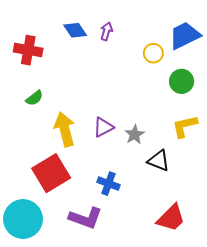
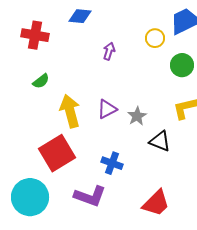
blue diamond: (75, 30) -> (80, 16), turned -50
purple arrow: (106, 31) -> (109, 51), moved
red trapezoid: (171, 218) -> (156, 203), moved

